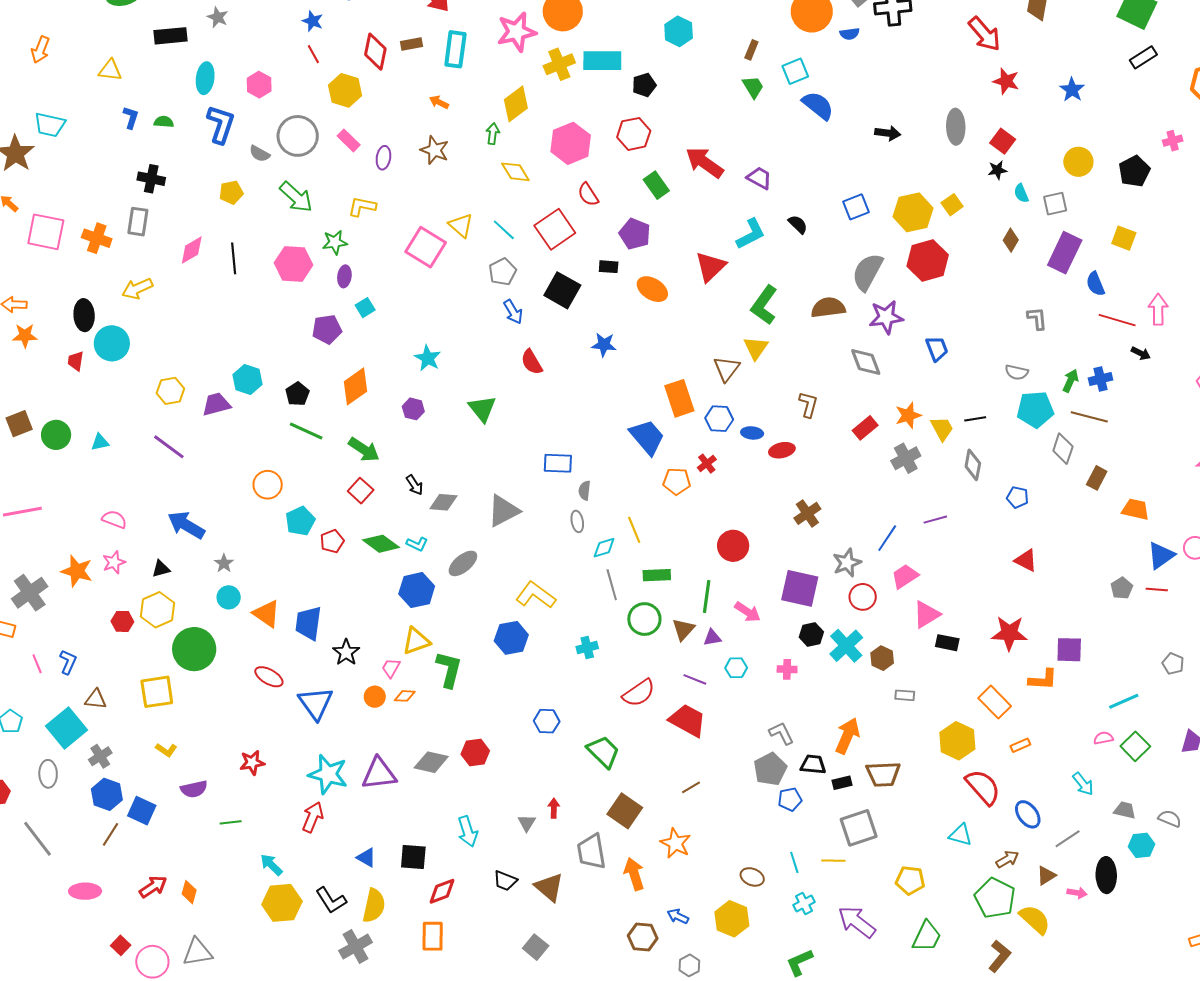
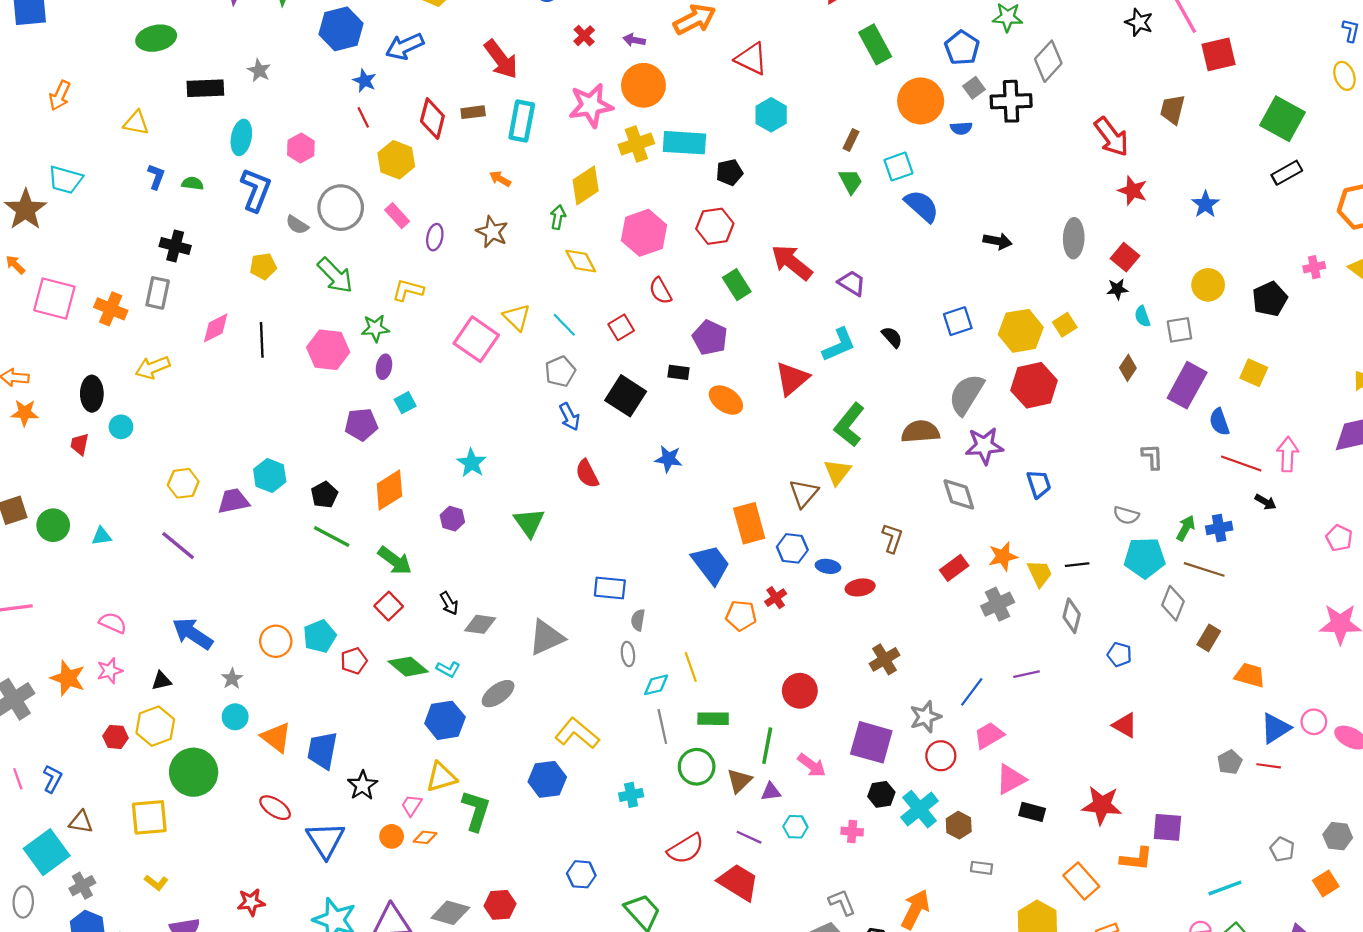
red square: (555, 229) -> (621, 327), size x0.6
cyan circle: (112, 343) -> (121, 427), size x0.6
orange circle: (268, 485) -> (276, 641), moved

